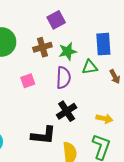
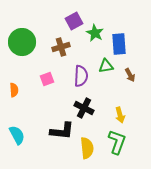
green star: (68, 51) -> (95, 33), moved, turned -30
black cross: (67, 111) -> (84, 108), turned -30
yellow arrow: (104, 119) -> (120, 115), turned 63

